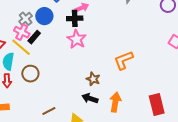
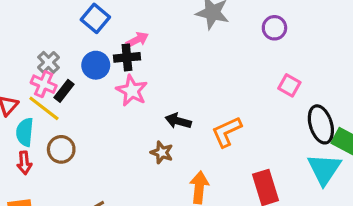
blue circle: (44, 16) -> (96, 65), moved
orange L-shape: (124, 60) -> (227, 132), moved
black arrow: (90, 98) -> (178, 121), moved

